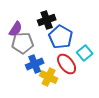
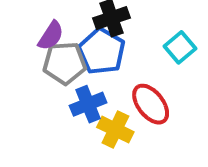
blue pentagon: (61, 37) -> (102, 51), moved
cyan square: (85, 53) -> (180, 47), moved

